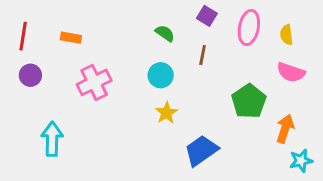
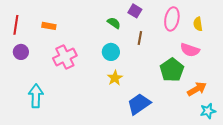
purple square: (207, 16) -> (135, 11), moved
pink semicircle: (291, 72) -> (190, 50), moved
orange arrow: (285, 129) -> (197, 89), turned 42

